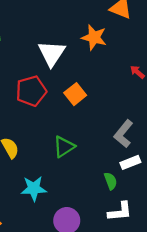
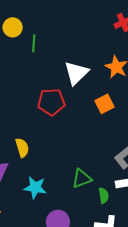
orange square: (75, 94) -> (104, 104), moved
green triangle: (64, 147) -> (82, 179), moved

